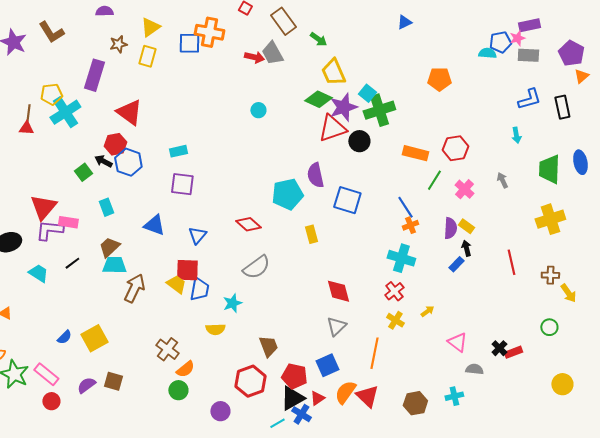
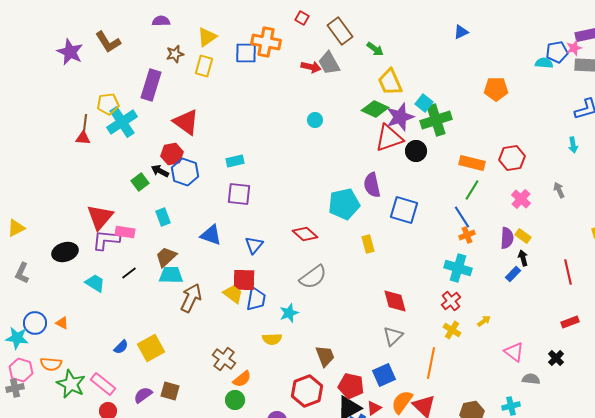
green line: (434, 180) -> (472, 190), moved
red rectangle: (513, 352) -> (570, 322), moved

